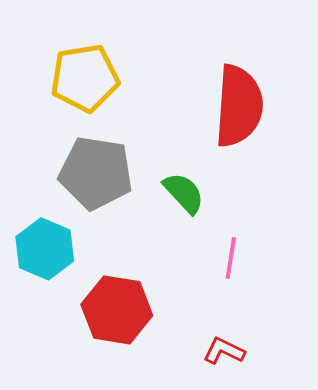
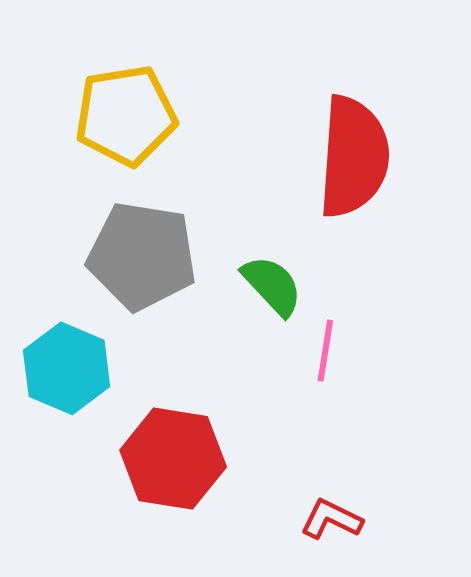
pink line: (231, 258) -> (325, 351), moved

